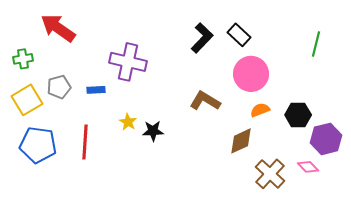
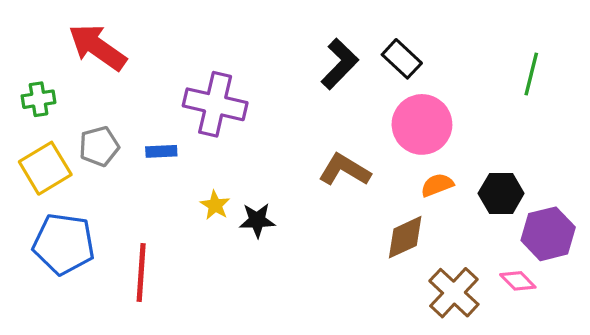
red line: (85, 142) -> (141, 272), moved

